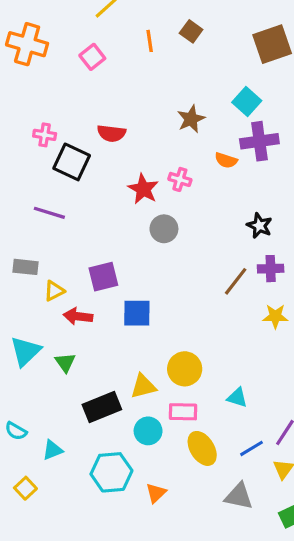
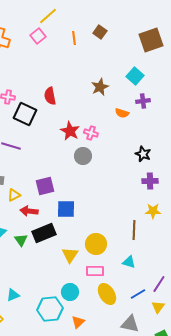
pink square: (92, 57) -> (38, 36), moved
red semicircle: (111, 133) -> (50, 96), turned 72
purple cross: (259, 141) -> (143, 101), size x0.6
pink cross: (180, 179) -> (91, 133), moved
brown line: (236, 281) -> (134, 230), moved, turned -36
yellow triangle: (143, 386) -> (70, 255), turned -42
black rectangle: (102, 407) -> (44, 233), moved
cyan circle: (148, 431) -> (70, 292), moved

